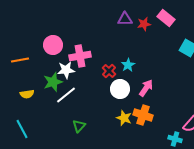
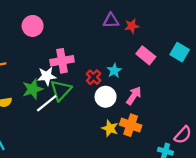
pink rectangle: (166, 18) -> (146, 55), moved
pink circle: (53, 45) -> (33, 26), moved
green triangle: (79, 126) -> (61, 90), moved, size x1.5

